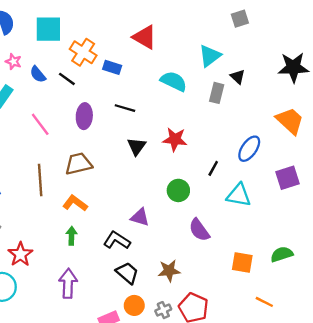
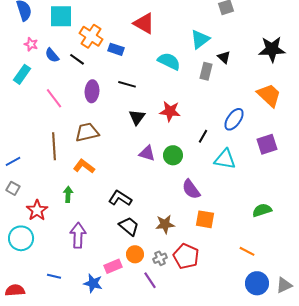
purple triangle: (140, 217) -> (147, 153), moved
green arrow: (72, 236) -> (68, 194), moved
orange square: (242, 262) -> (205, 219), moved

